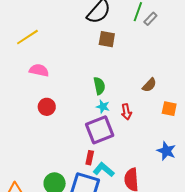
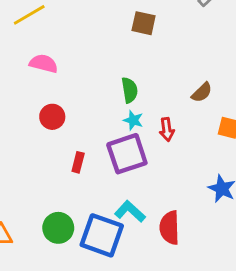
red rectangle: (90, 158) -> (78, 162), moved

